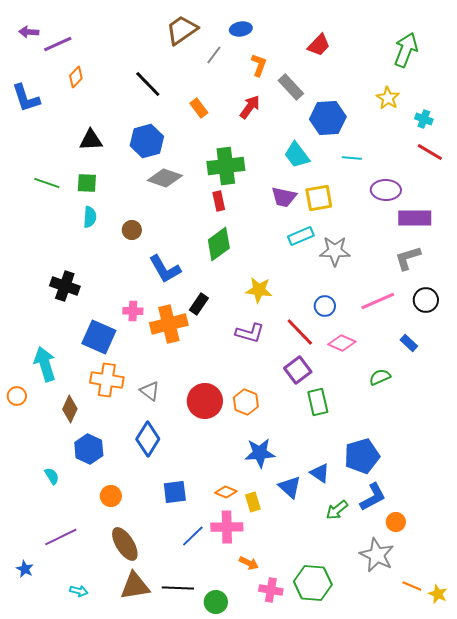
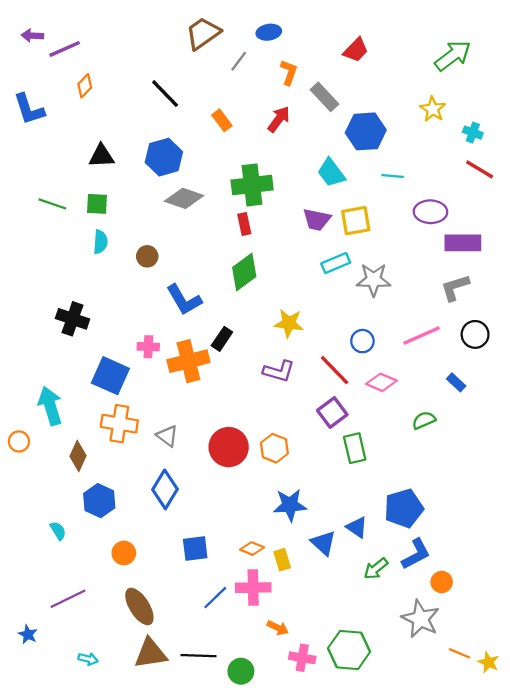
green arrow: (406, 50) -> (453, 56), turned 32

